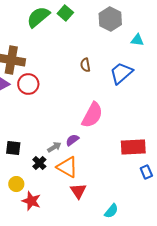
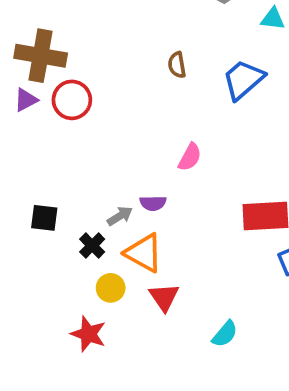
pink semicircle: (92, 115) -> (190, 157), size x0.6
purple semicircle: (72, 140) -> (153, 203), turned -144
yellow circle: (16, 184) -> (111, 288), moved
red star: (31, 201) -> (88, 334), moved

